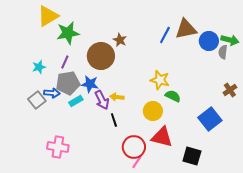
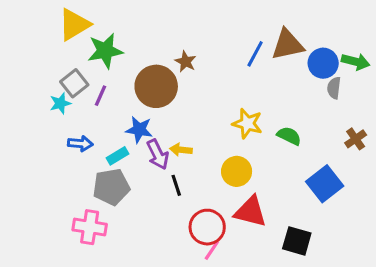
gray semicircle: (223, 52) -> (334, 88), moved
gray pentagon: (68, 83) -> (111, 187), moved
green semicircle: (173, 96) -> (289, 136), moved
gray square: (37, 100) -> (74, 83), moved

